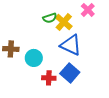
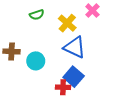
green semicircle: (50, 18) -> (37, 15), moved
red cross: (49, 78) -> (63, 87), moved

